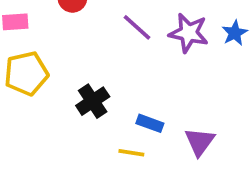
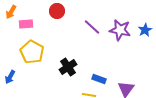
yellow pentagon: (26, 73) -> (32, 52), turned -30

